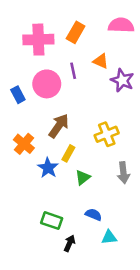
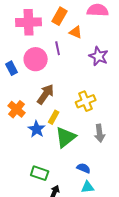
orange triangle: (101, 61) -> (76, 32), moved
green triangle: (83, 177) -> (66, 137), size x1.6
blue semicircle: (93, 215) -> (84, 168), moved

